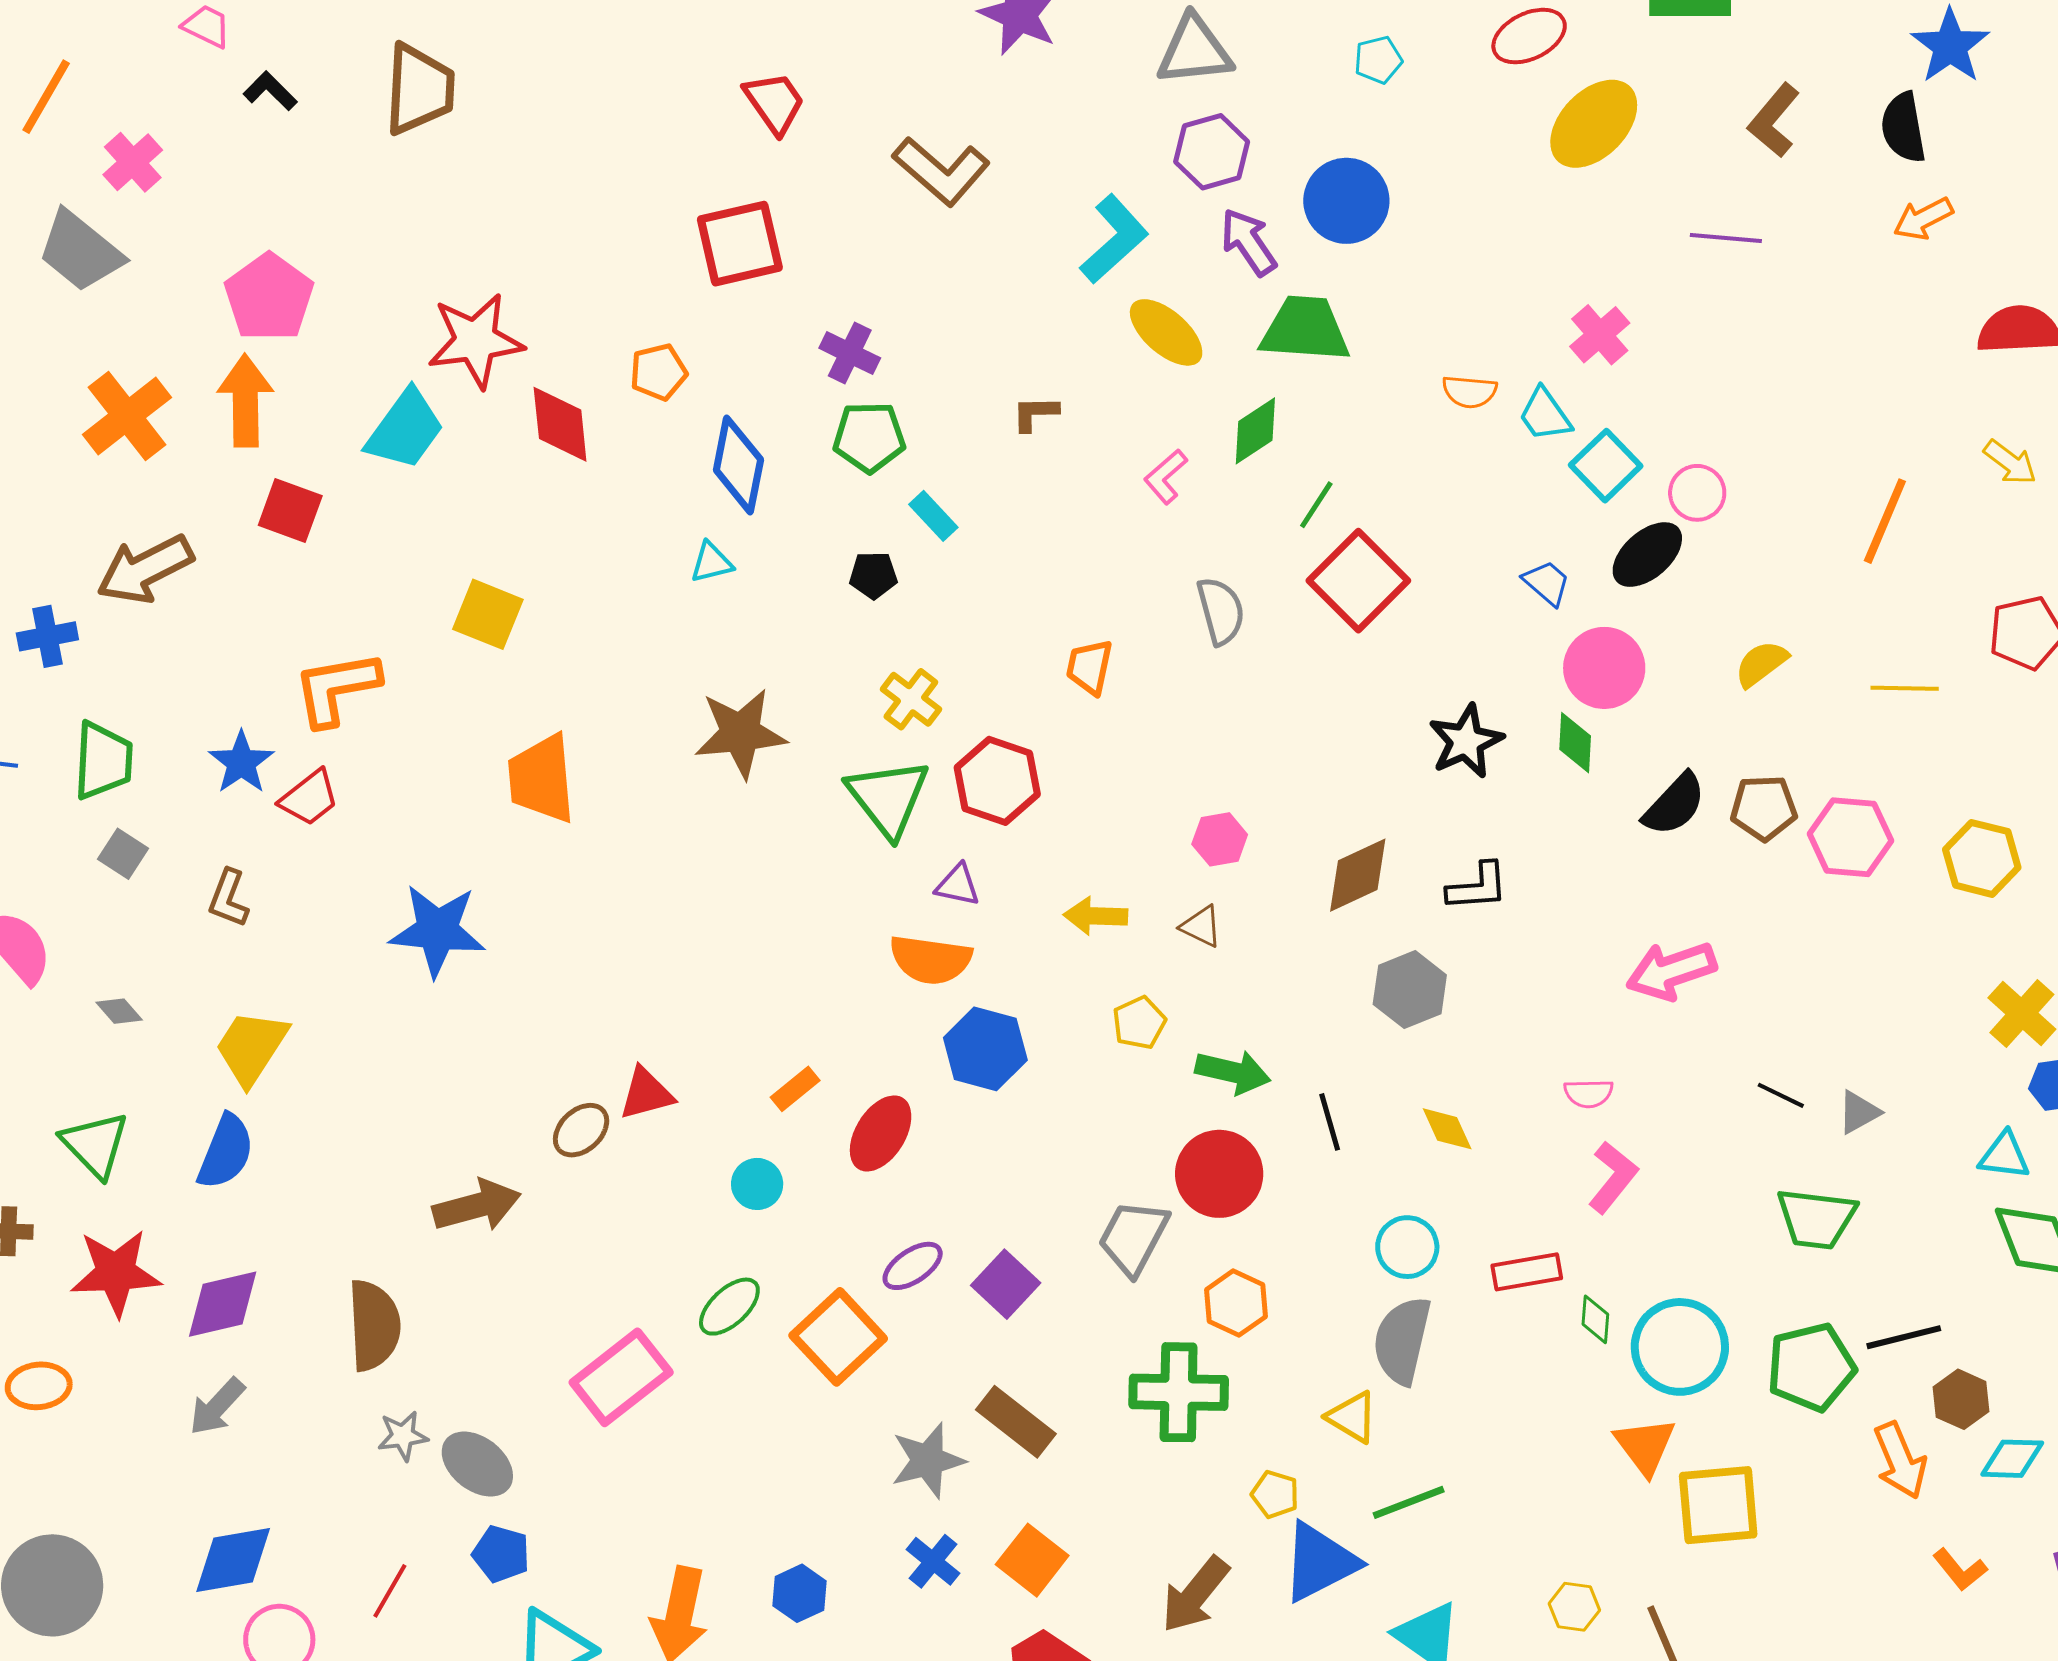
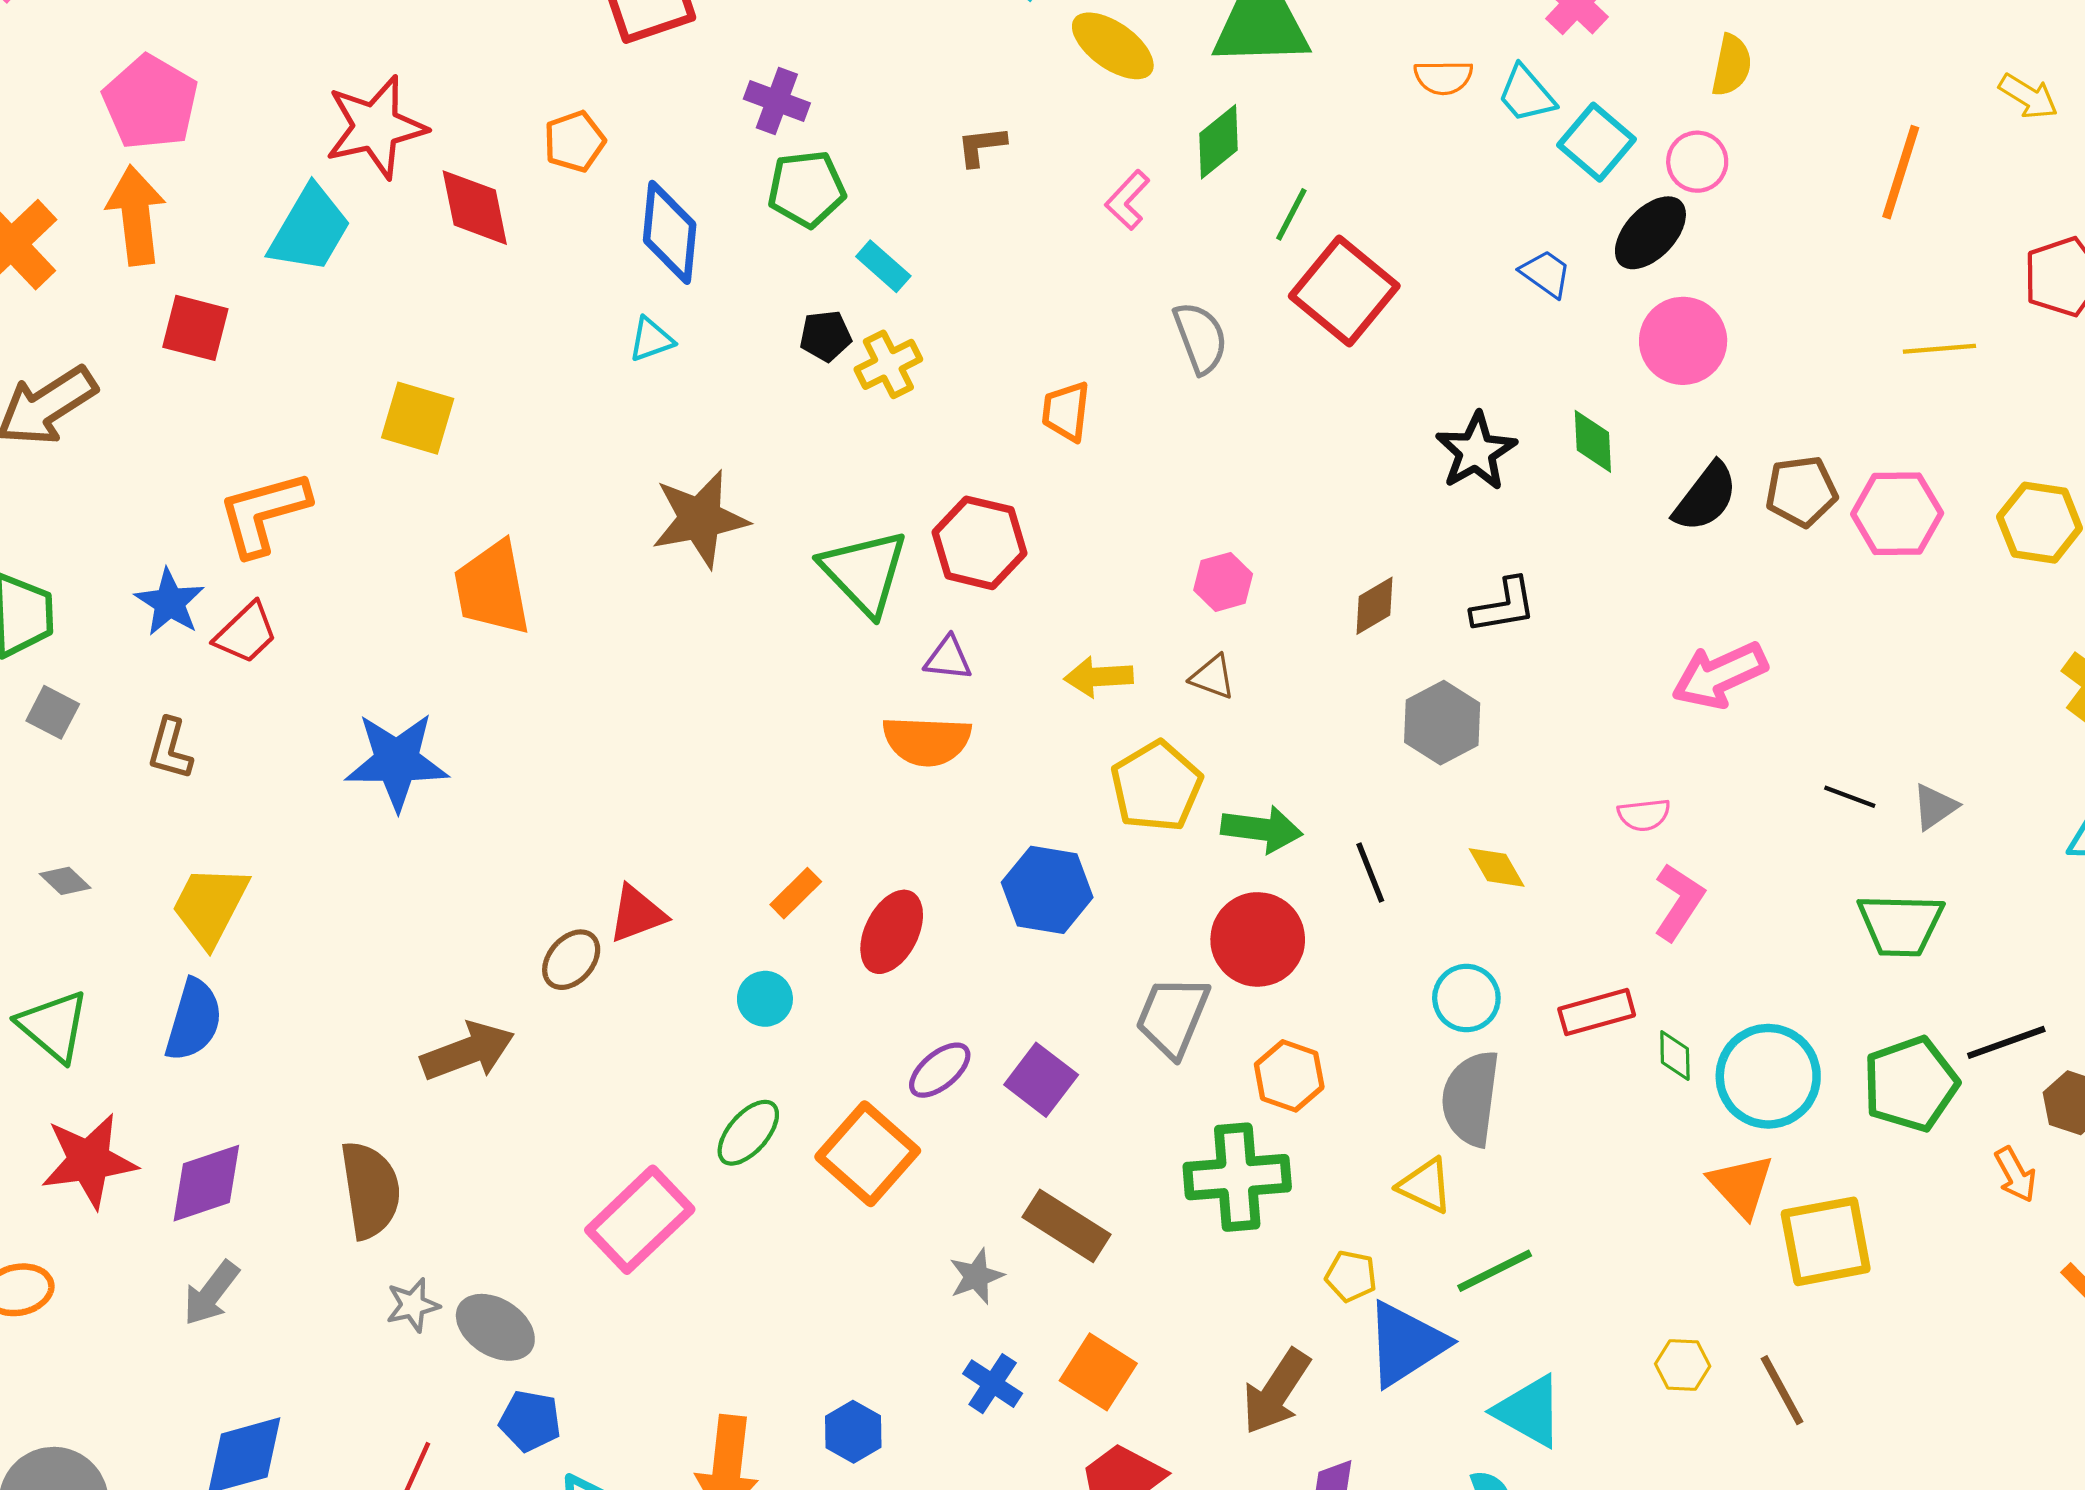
yellow semicircle: (1761, 664) -> (1731, 65), moved, turned 144
pink circle: (1604, 668) -> (1683, 341), moved
yellow cross: (911, 699) -> (888, 364), moved, turned 32
brown diamond: (1358, 875) -> (1374, 606), size x0.7
yellow pentagon: (1139, 1023) -> (1156, 786), size x1.6
blue hexagon: (985, 1049) -> (1047, 890), moved
gray star: (928, 1460) -> (976, 1276), size x0.7
orange arrow: (1900, 1461) -> (2015, 1175), size x0.7

